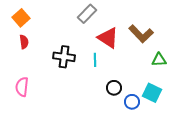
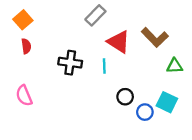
pink semicircle: (22, 87) -> (24, 96), turned -30

